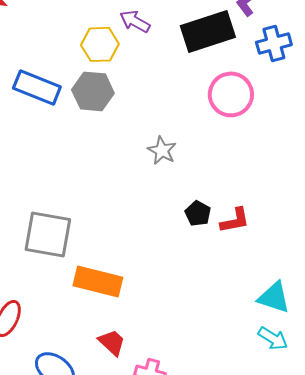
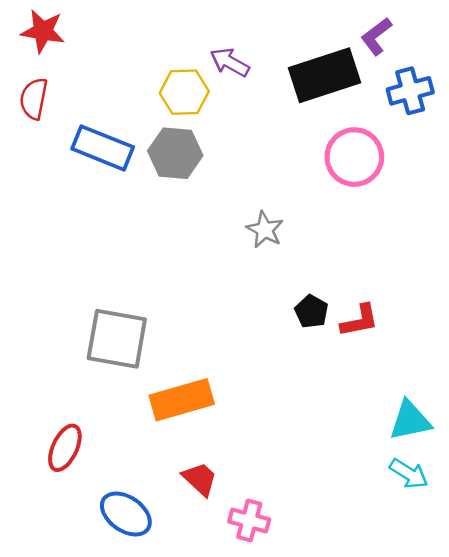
orange rectangle: (98, 281) -> (182, 400), turned -30
cyan triangle: (274, 297) -> (410, 421), turned -30

